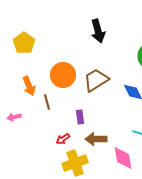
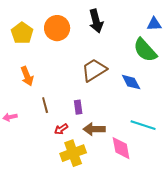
orange circle: (63, 75) -> (57, 28), moved
brown line: (47, 102) -> (45, 105), moved
pink arrow: (14, 117) -> (10, 117), moved

